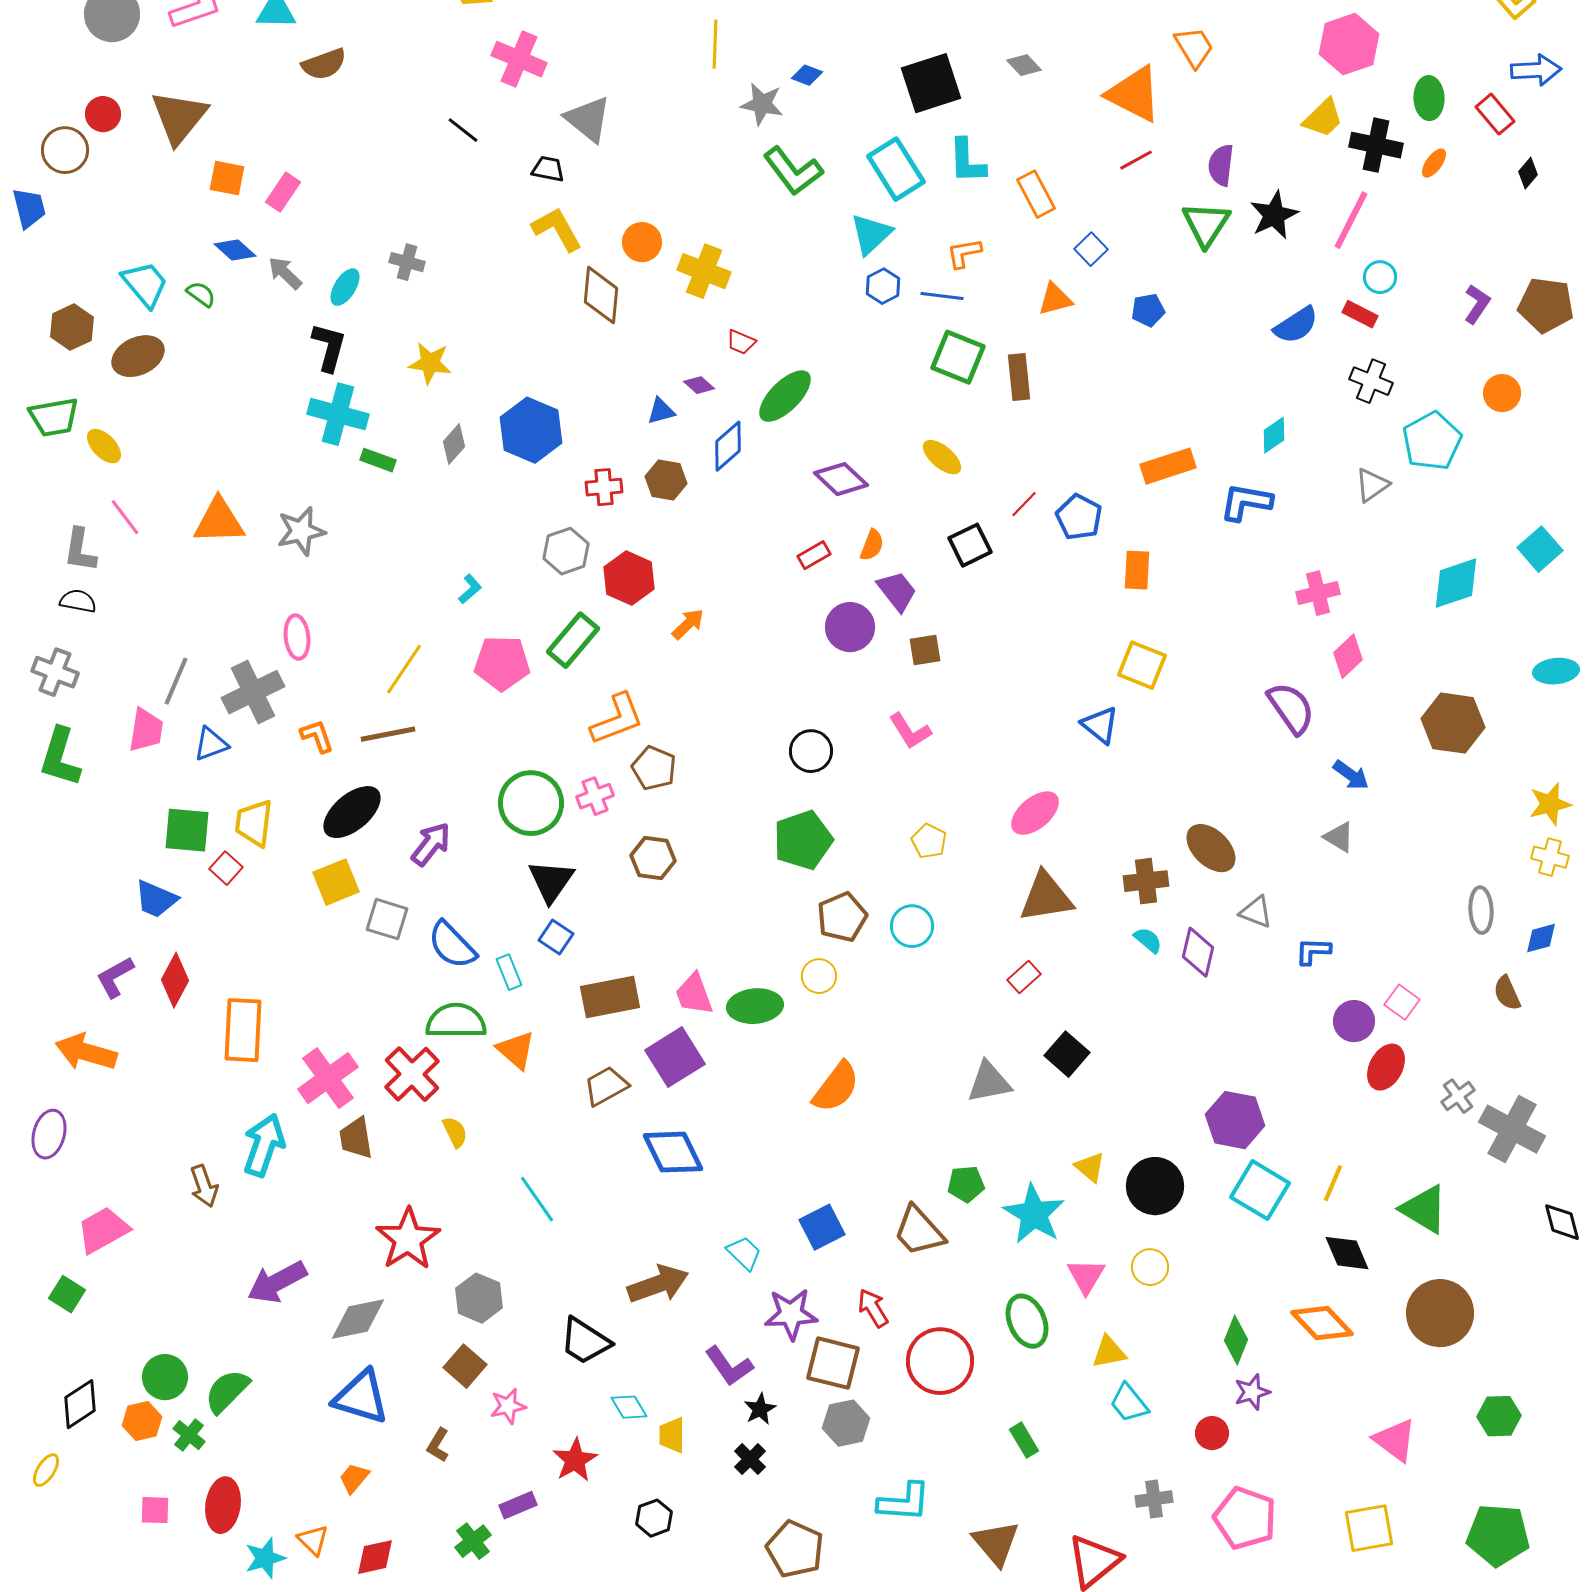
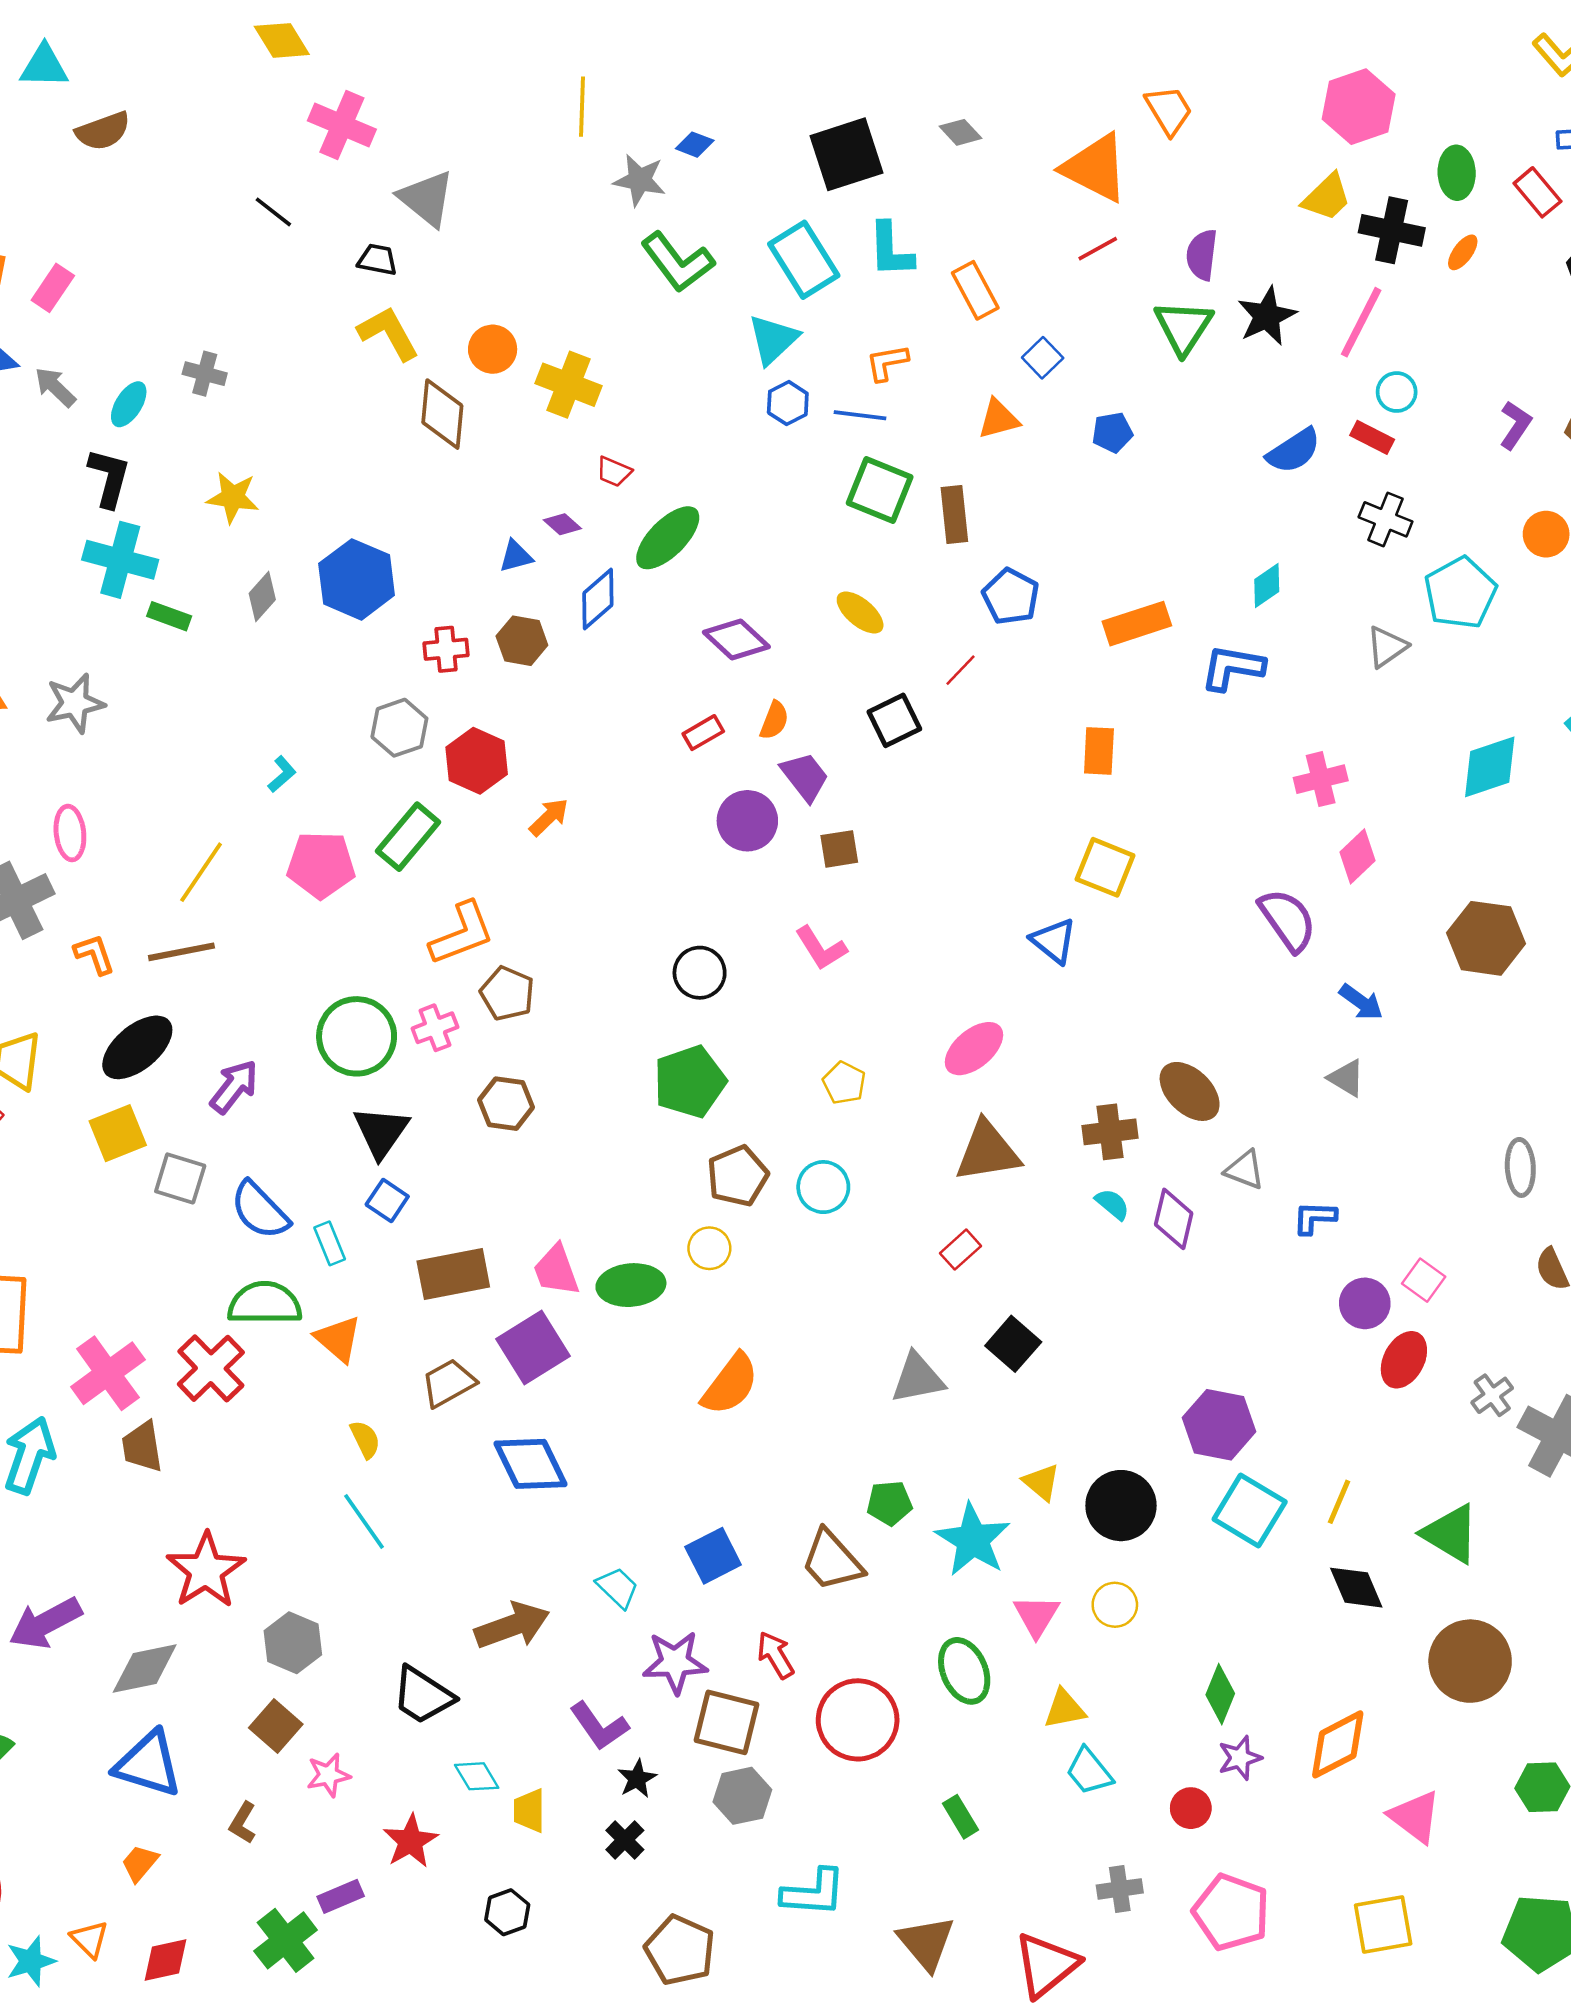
blue pentagon: (1079, 517) -> (1011, 597), moved
yellow semicircle: (455, 1132) -> (365, 1439), moved
orange diamond: (1322, 1323) -> (1338, 1744), moved, turned -74
green cross: (473, 1541) -> (286, 1940), size x1.4

